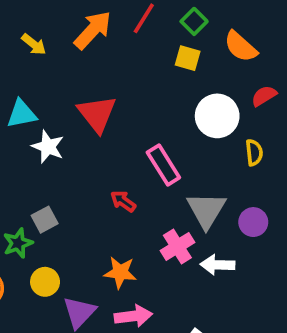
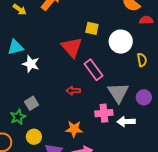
yellow square: (188, 58) -> (92, 28), moved
red semicircle: (264, 96) -> (146, 20), moved, turned 32
red triangle: (97, 114) -> (72, 47), moved
red arrow: (123, 201) -> (73, 91), turned -32
pink cross: (177, 247) -> (104, 113), turned 30

